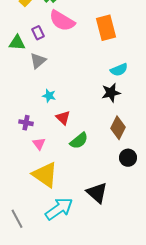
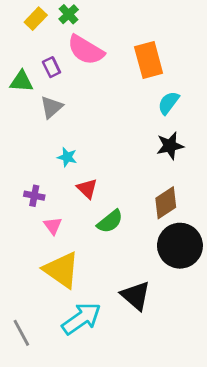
cyan semicircle: (119, 70) -> (169, 103), moved, turned 150
black star: (111, 93) -> (170, 146), moved
brown diamond: (118, 128) -> (166, 203), turned 30
black circle: (128, 158) -> (180, 246), size x1.8

